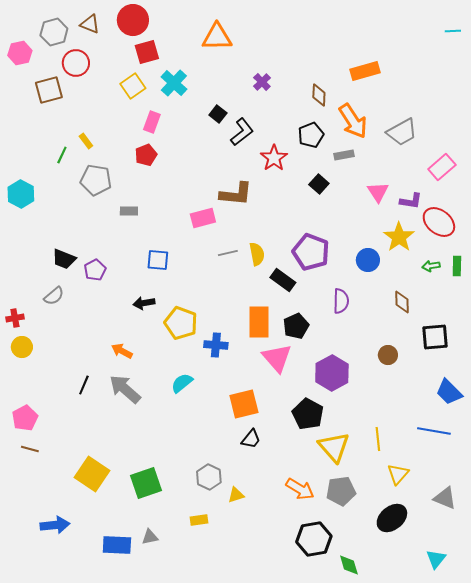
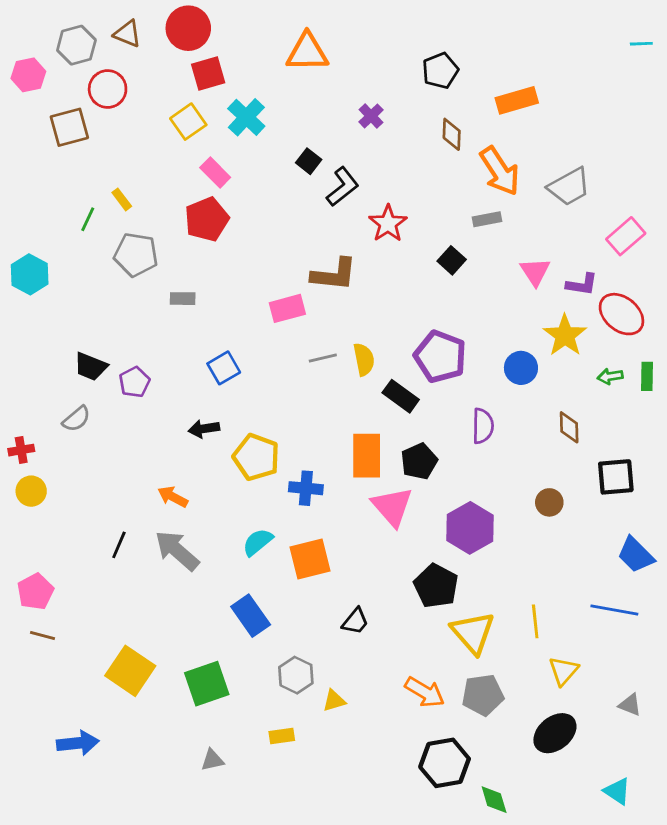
pink rectangle: (152, 122) -> (215, 173), turned -65
black pentagon: (311, 135) -> (440, 71), moved
red pentagon: (146, 155) -> (207, 219), size x1.4
blue square: (158, 260) -> (224, 368), turned -35
orange square: (244, 404) -> (310, 559), moved
gray triangle: (445, 498) -> (630, 705), size x0.7
blue rectangle: (117, 545) -> (251, 616), moved, turned 52
cyan triangle: (436, 559) -> (617, 791), turned -35

